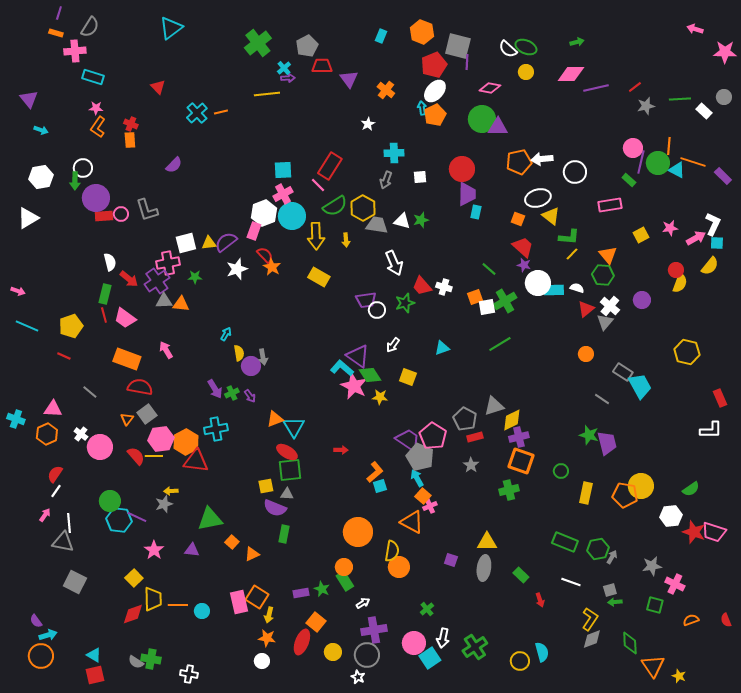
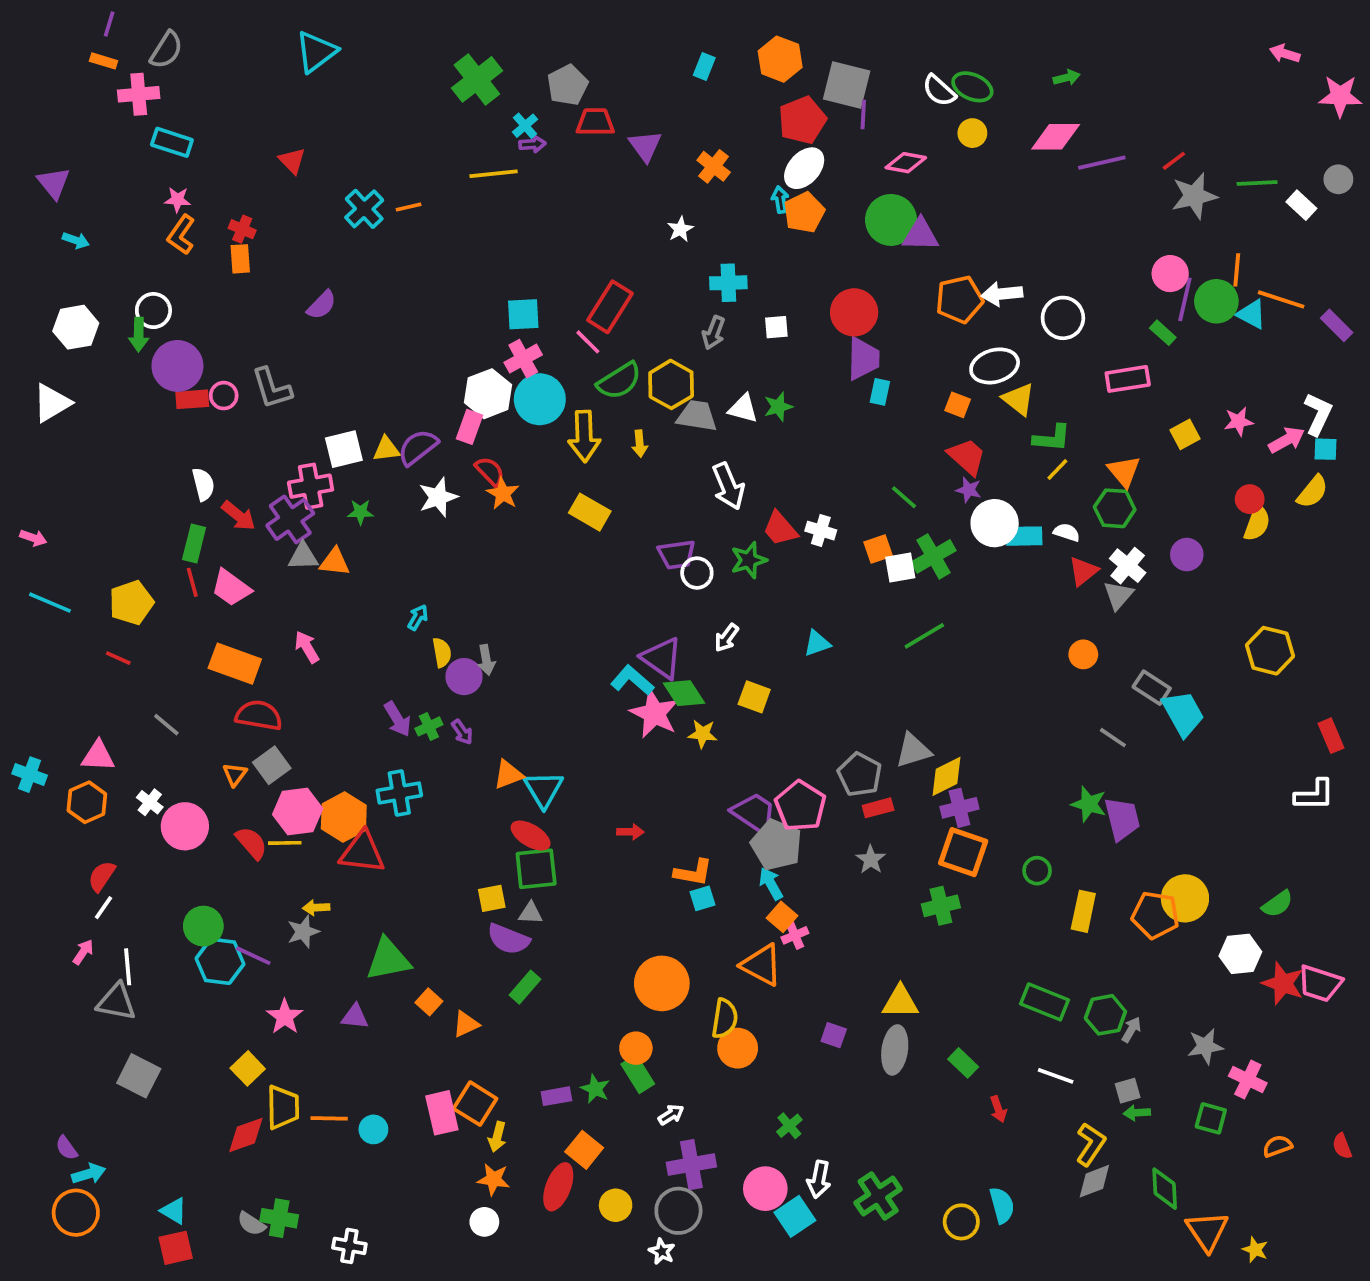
gray star: (646, 106) -> (1194, 196), size x1.4
orange L-shape: (375, 472) -> (693, 872), turned 50
green rectangle: (284, 534) -> (525, 987), turned 30

